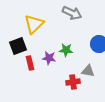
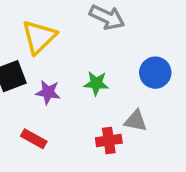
purple star: (49, 58) -> (48, 92), moved
red rectangle: (30, 63) -> (34, 139), moved, turned -48

